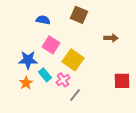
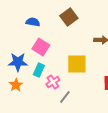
brown square: (79, 15) -> (69, 17), turned 30
yellow square: (73, 60) -> (77, 64), moved, turned -35
cyan rectangle: (45, 75) -> (39, 70), moved, turned 64

